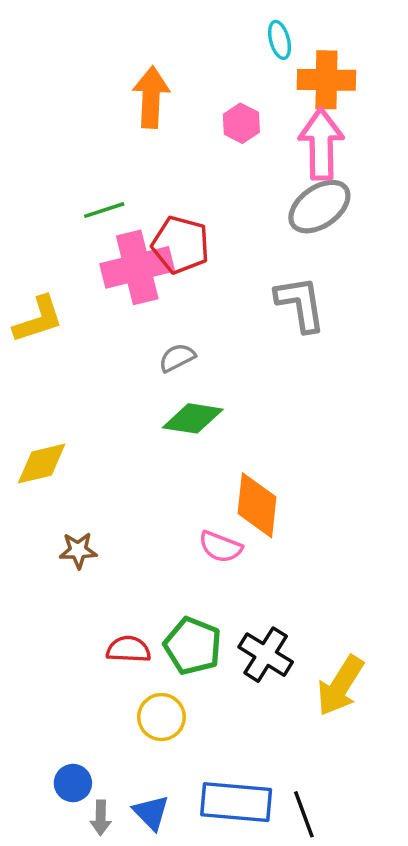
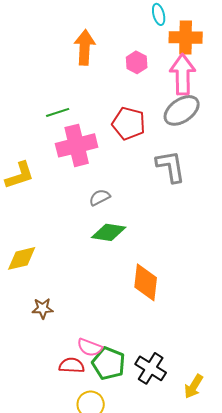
red pentagon: (181, 245) -> (129, 123), moved
pink semicircle: (220, 547) -> (90, 347), moved
yellow arrow: (340, 686) -> (194, 386), size x0.7

